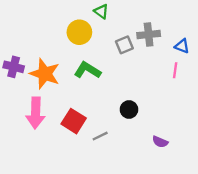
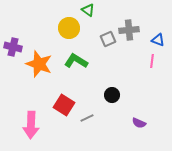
purple cross: (14, 67) -> (13, 47), moved
pink arrow: (36, 113) -> (31, 125), moved

